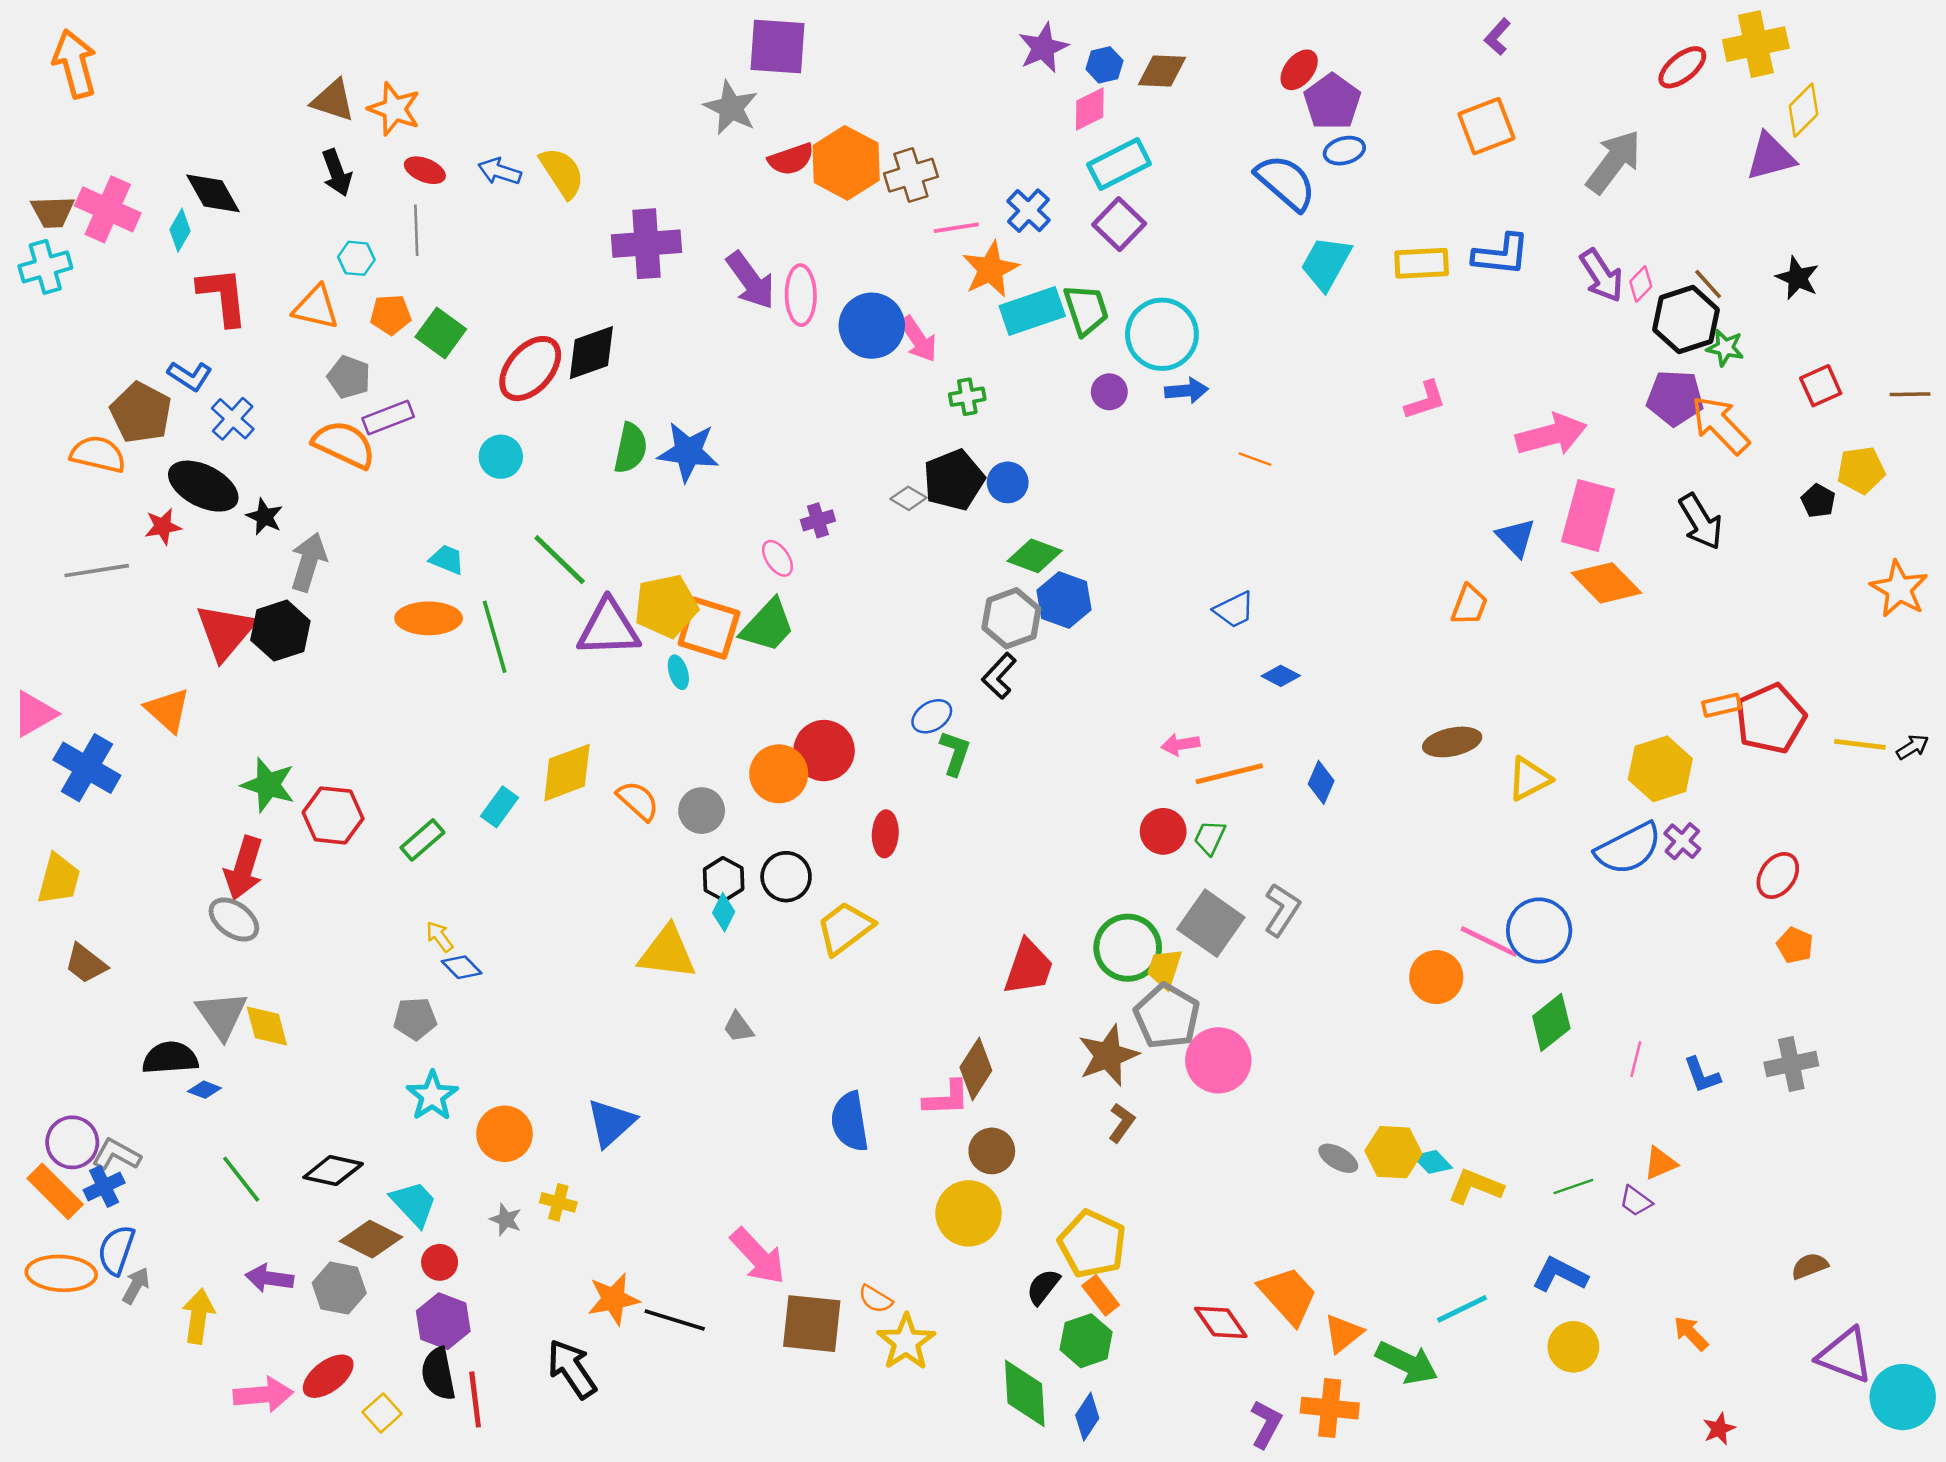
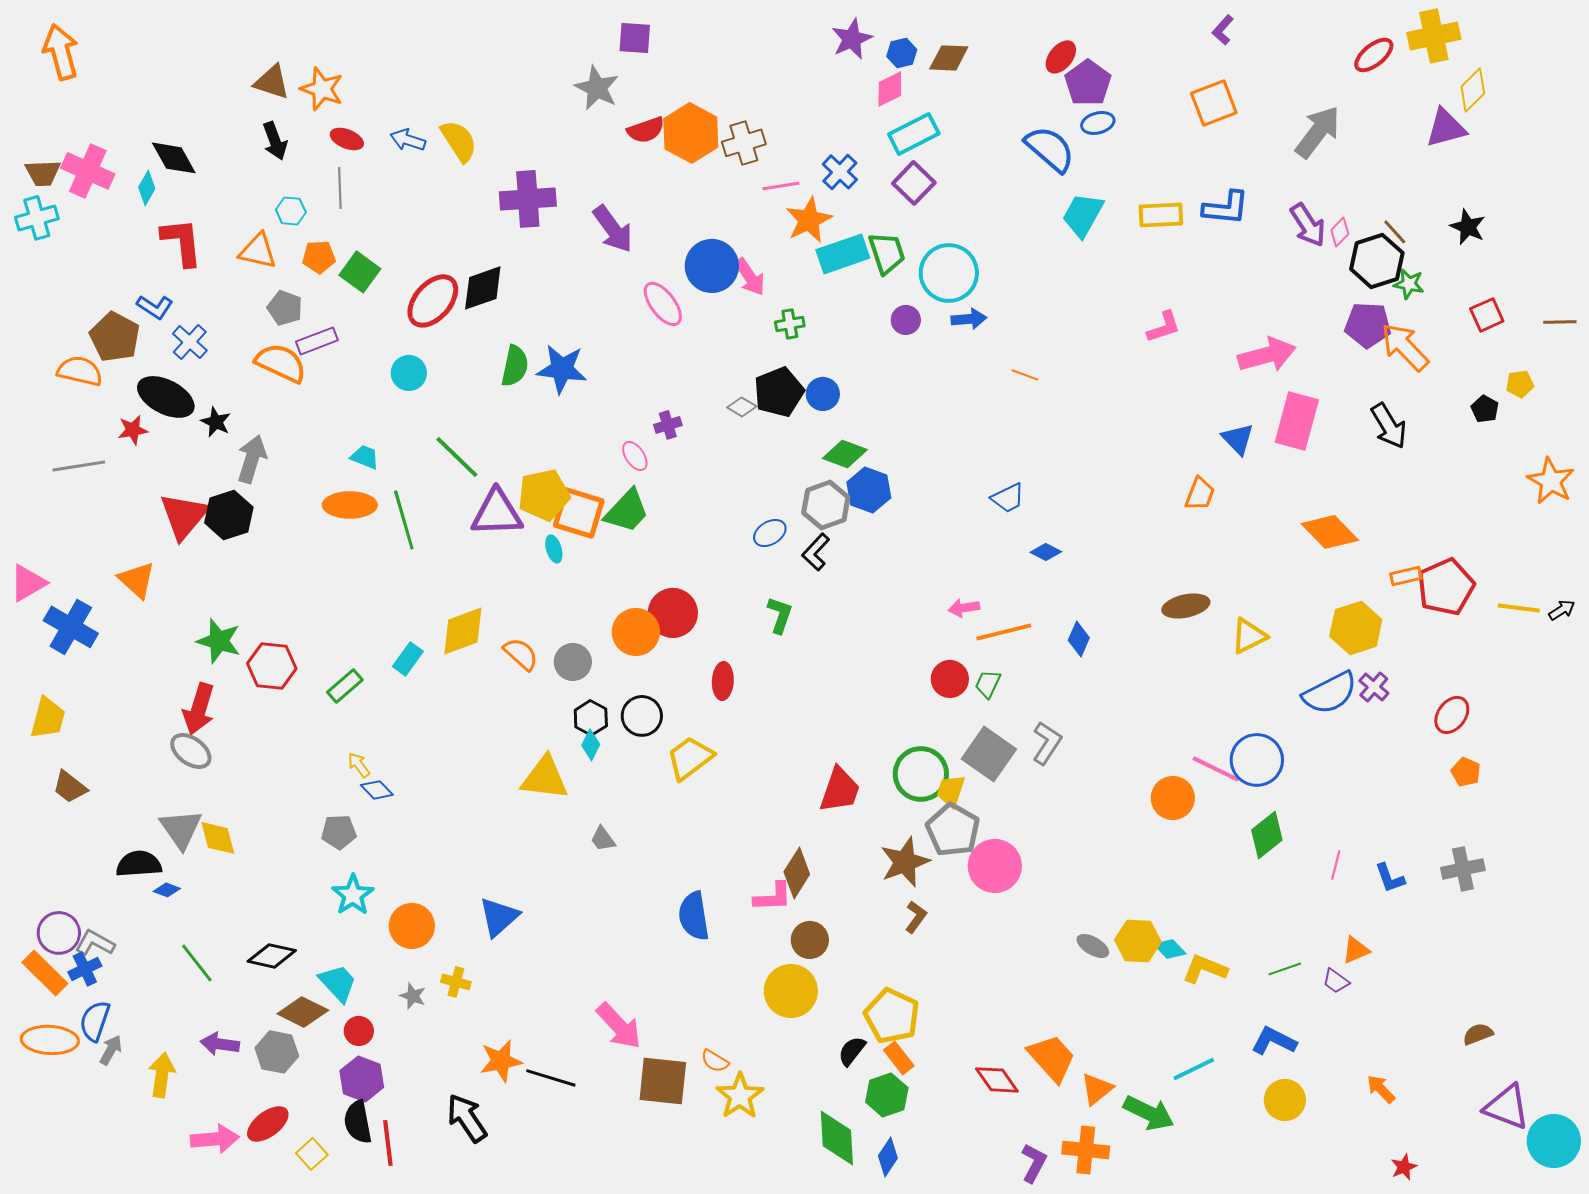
purple square: (778, 47) -> (635, 38), size x0.7
pink ellipse: (801, 295) -> (663, 304), moved, turned -36
yellow pentagon: (1861, 470) -> (1520, 384), size x0.7
orange diamond: (1606, 583) -> (1330, 532), moved
blue ellipse: (932, 716) -> (770, 533), moved

